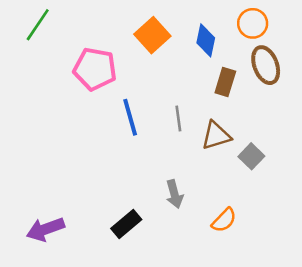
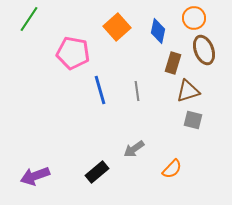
brown triangle: (216, 135) -> (188, 91), moved
gray square: (251, 156) -> (193, 120), turned -30
gray arrow: (174, 194) -> (134, 149), turned 70

